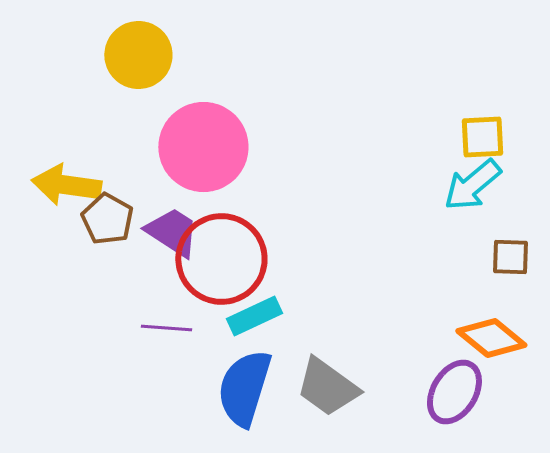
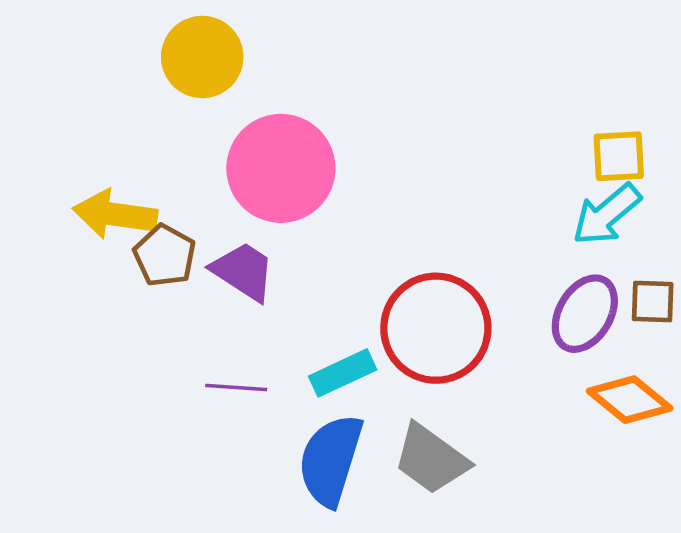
red circle: (221, 259) -> (436, 328), moved
purple ellipse: (454, 392) -> (585, 314), moved

